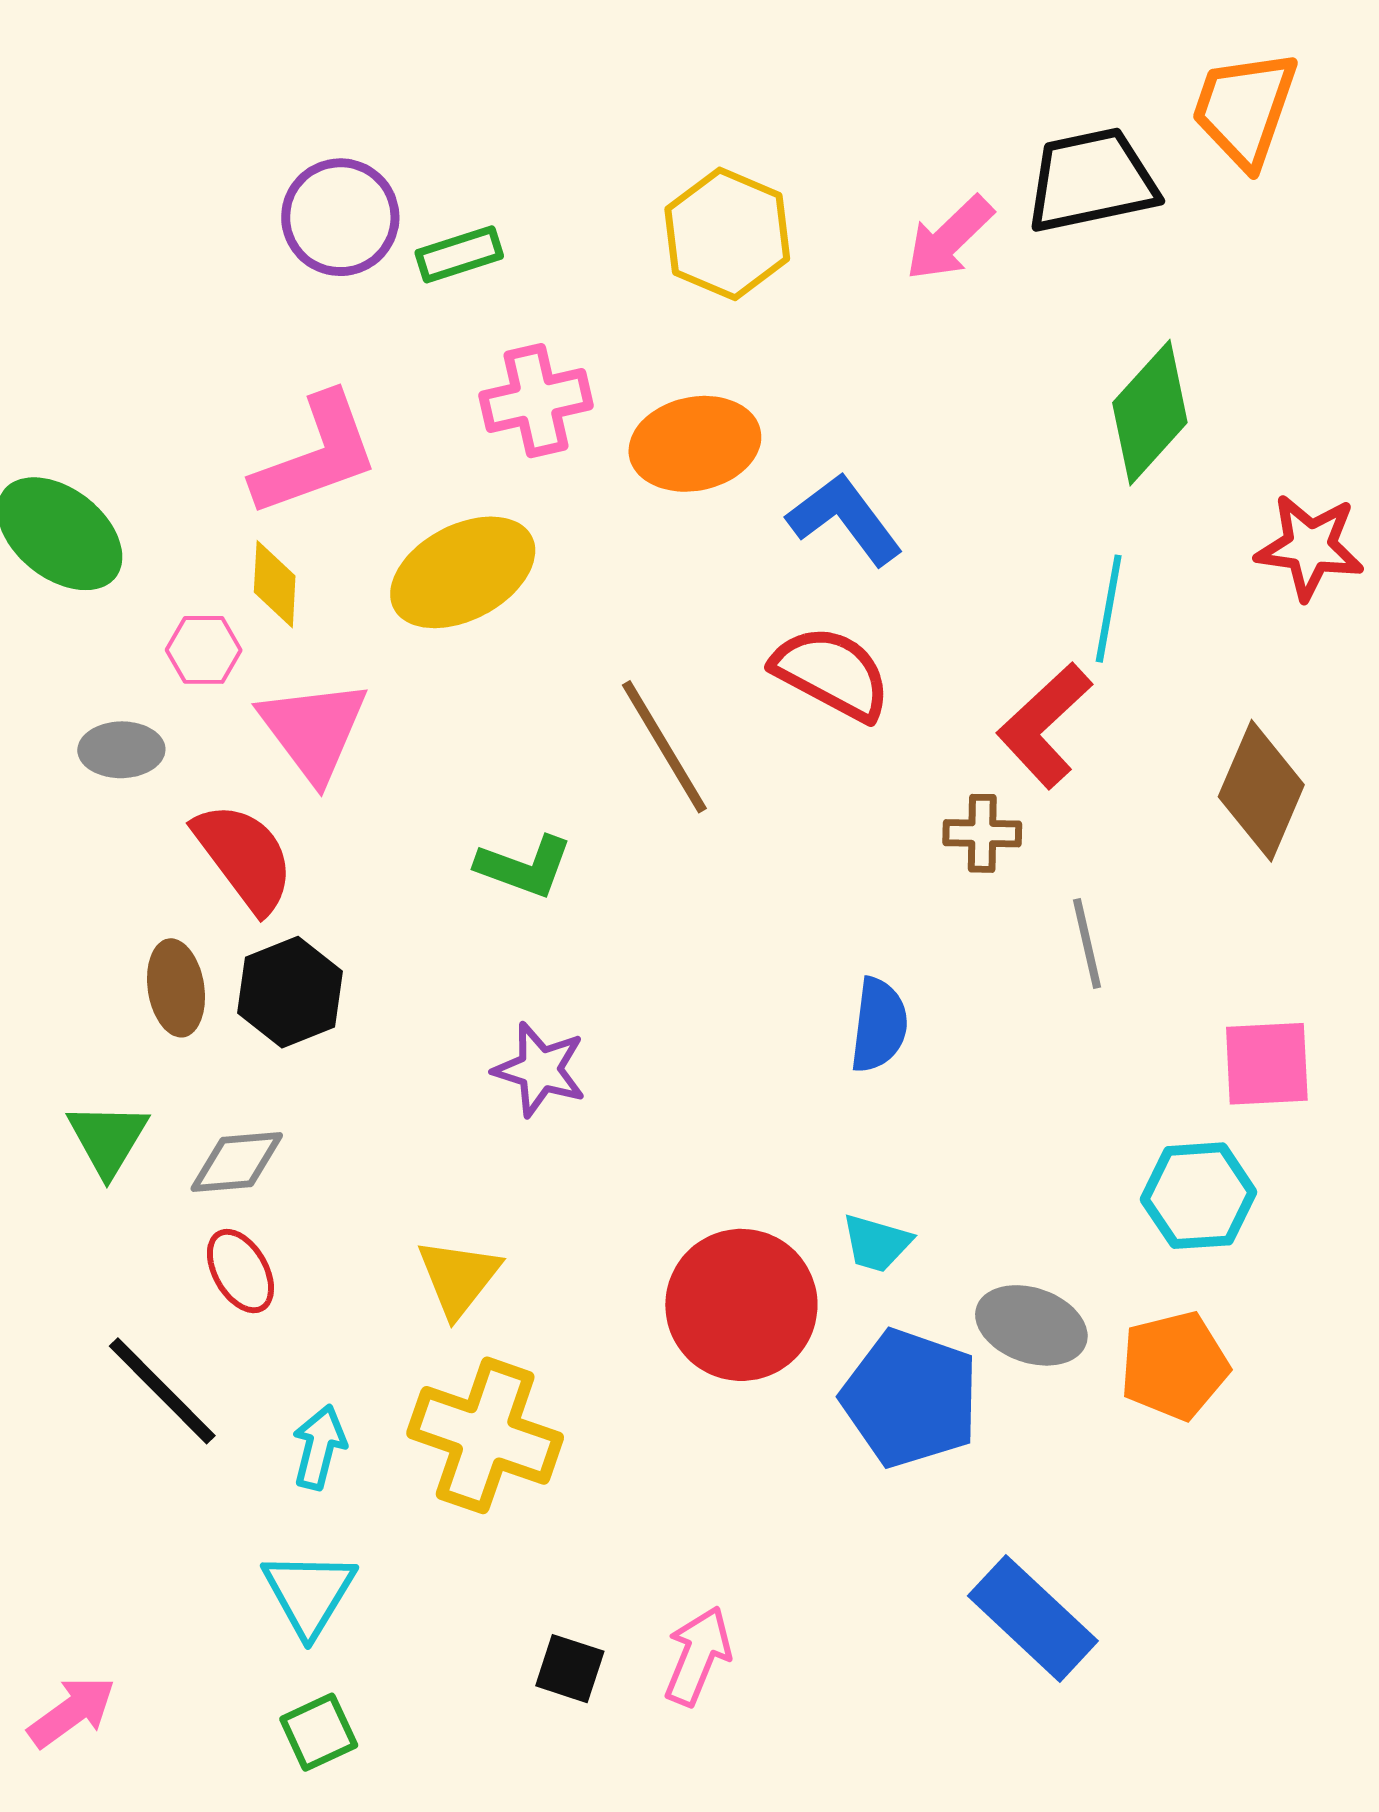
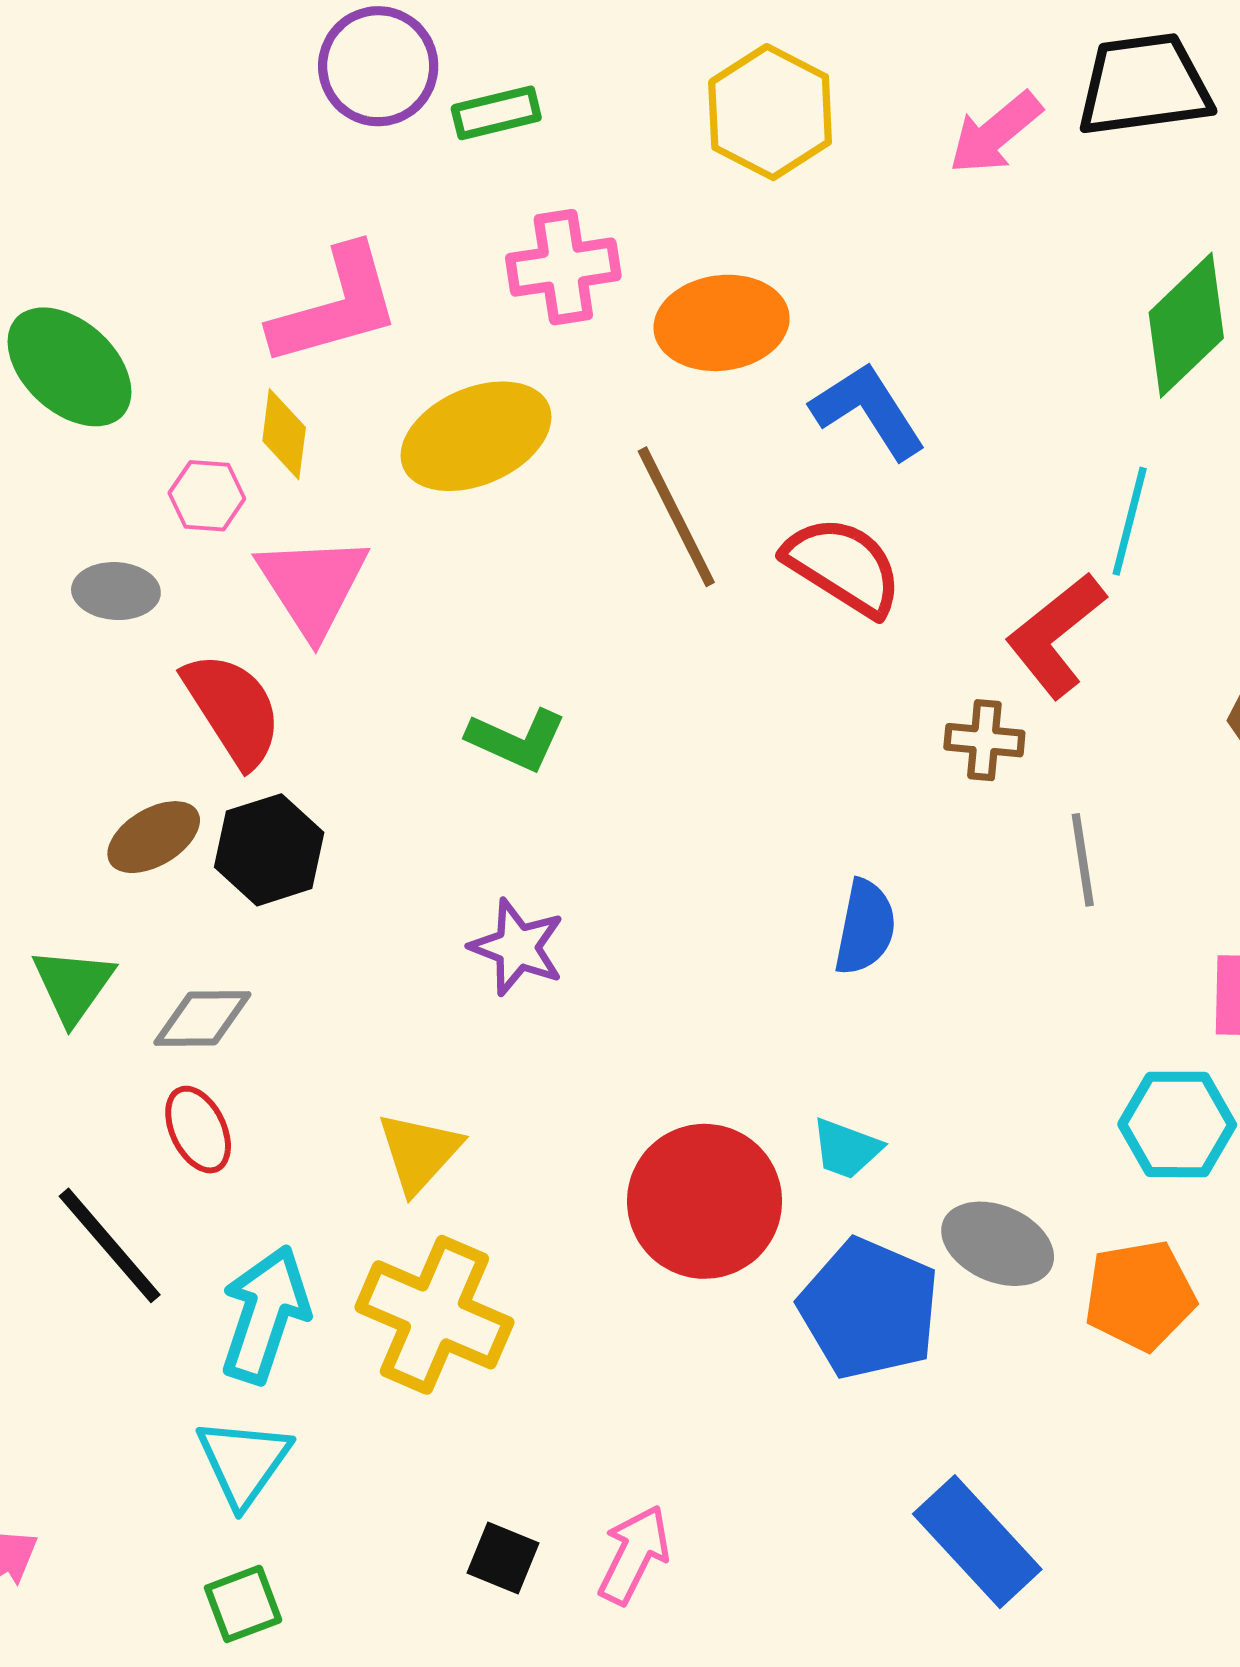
brown line: (664, 747) -> (676, 517), moved
brown ellipse: (176, 988) -> (154, 837), turned 64
cyan arrow: (319, 1447) -> (265, 1314), size x1.6

